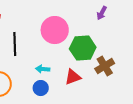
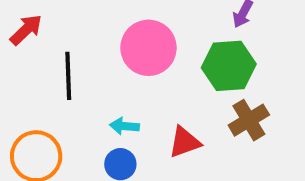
green hexagon: (83, 48) -> (229, 66), moved

